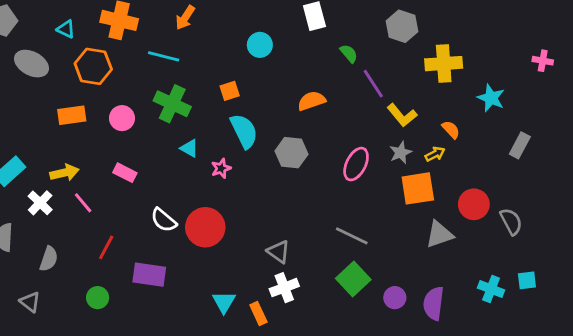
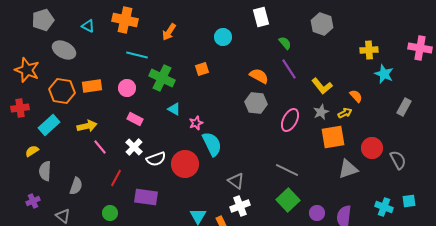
orange arrow: (185, 18) -> (169, 32), moved
cyan line: (164, 56) -> (137, 55), moved
pink cross: (543, 61) -> (420, 48), size x1.6
yellow cross: (444, 64) -> (369, 50), moved, size x0.7
orange hexagon: (93, 66) -> (62, 91), moved
purple line: (373, 84) -> (289, 69), moved
orange semicircle: (312, 101) -> (259, 76), turned 48
cyan semicircle: (244, 131) -> (212, 144), moved
gray hexagon: (291, 153) -> (256, 103), moved
pink rectangle: (125, 173) -> (135, 119), moved
white cross: (40, 203) -> (134, 147), moved
white semicircle: (164, 220) -> (156, 159), turned -60

